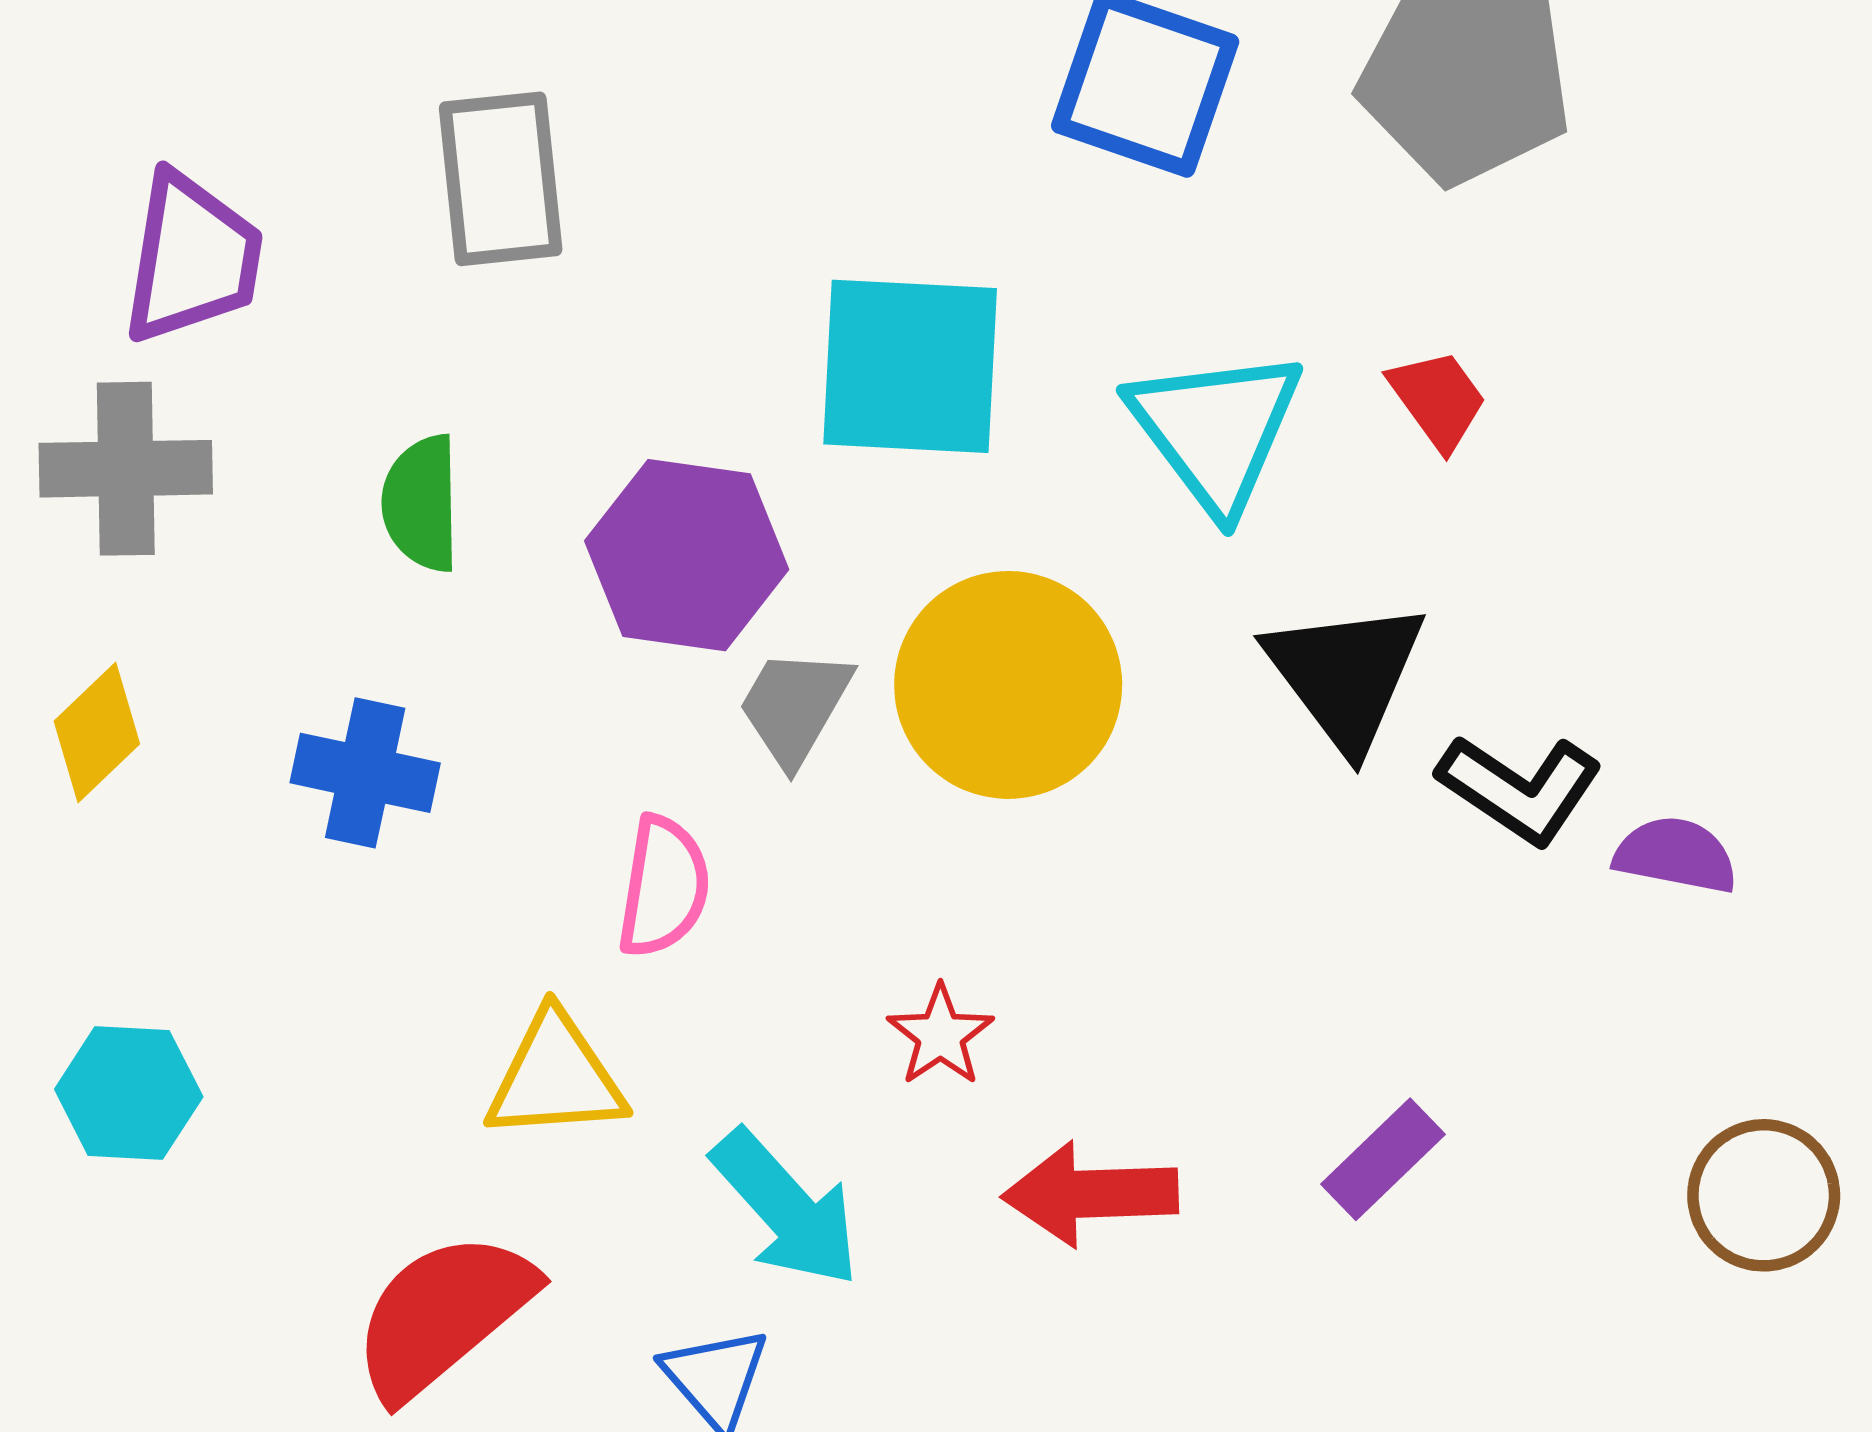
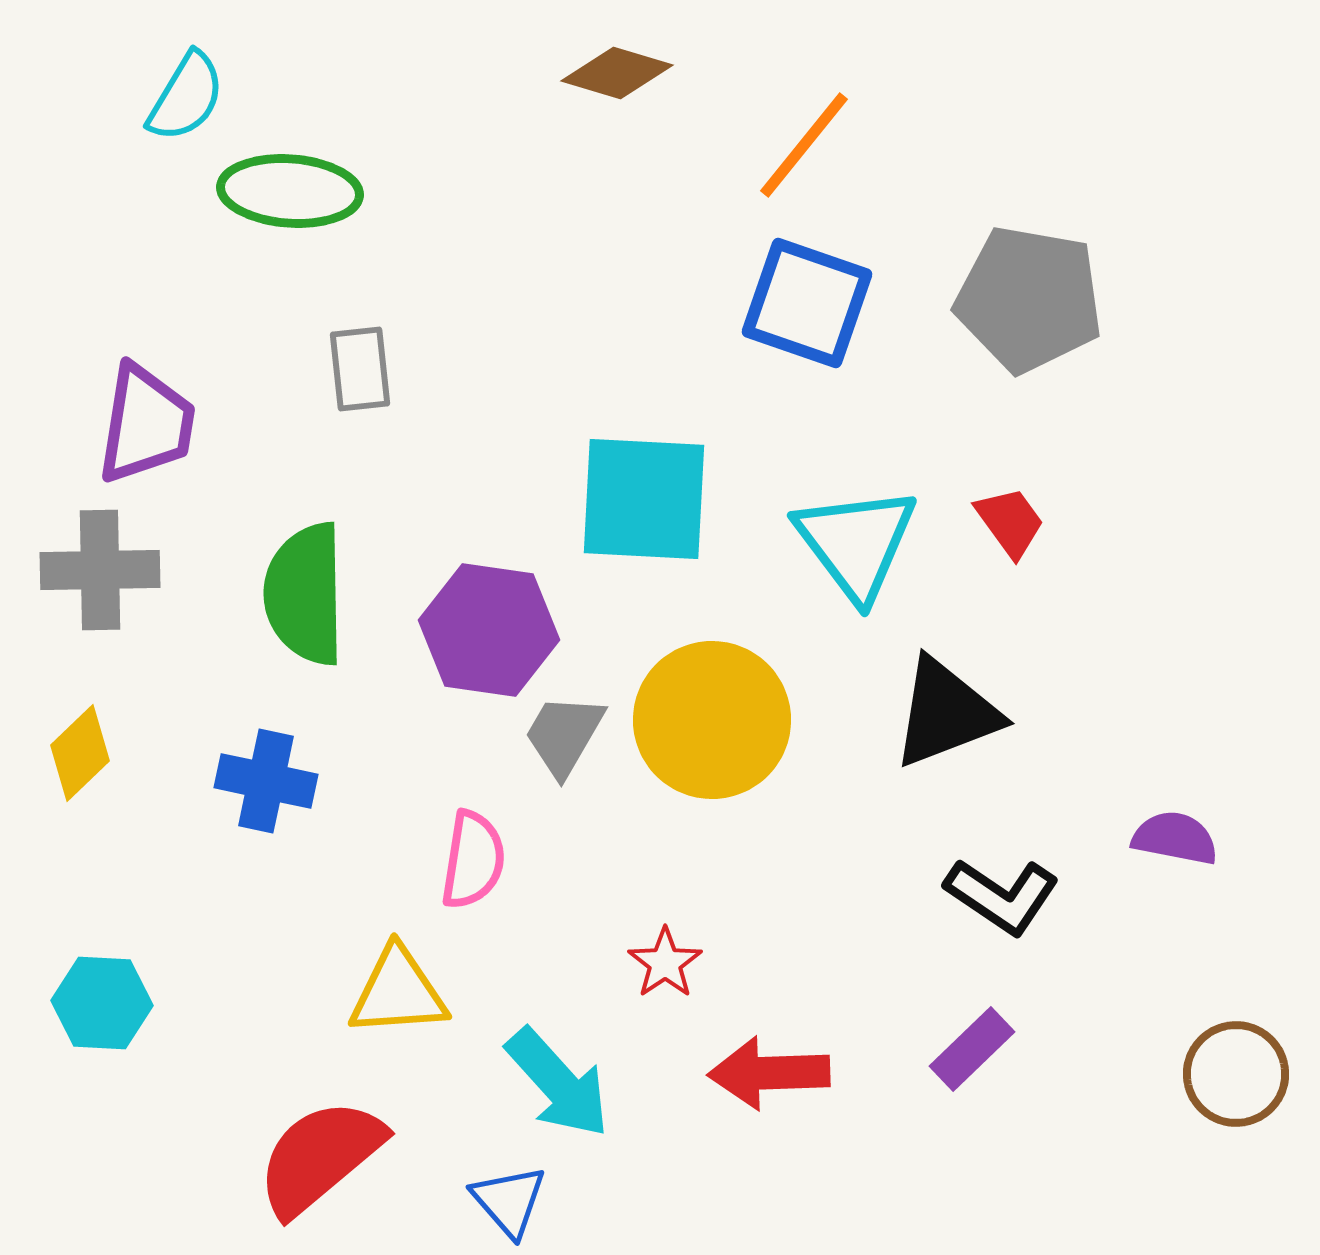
gray rectangle: (501, 179) -> (360, 369), size x0.7
green semicircle: (421, 503) -> (305, 594), size x1.5
black triangle: (1346, 675) -> (946, 713), turned 46
black L-shape: (1520, 789) -> (1002, 896), moved

